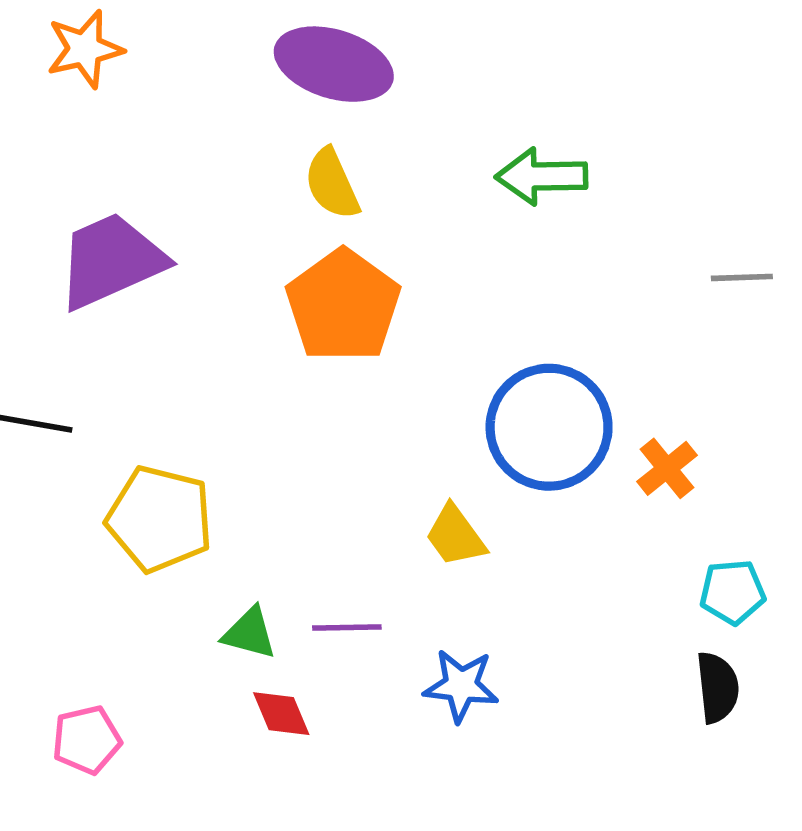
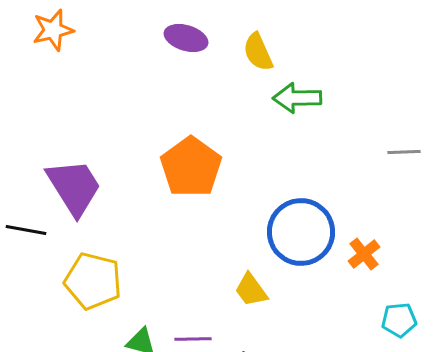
purple ellipse: (334, 64) -> (186, 38), size x0.7
yellow semicircle: (332, 184) -> (258, 52), moved
purple trapezoid: (111, 261) -> (74, 187), moved, turned 82

